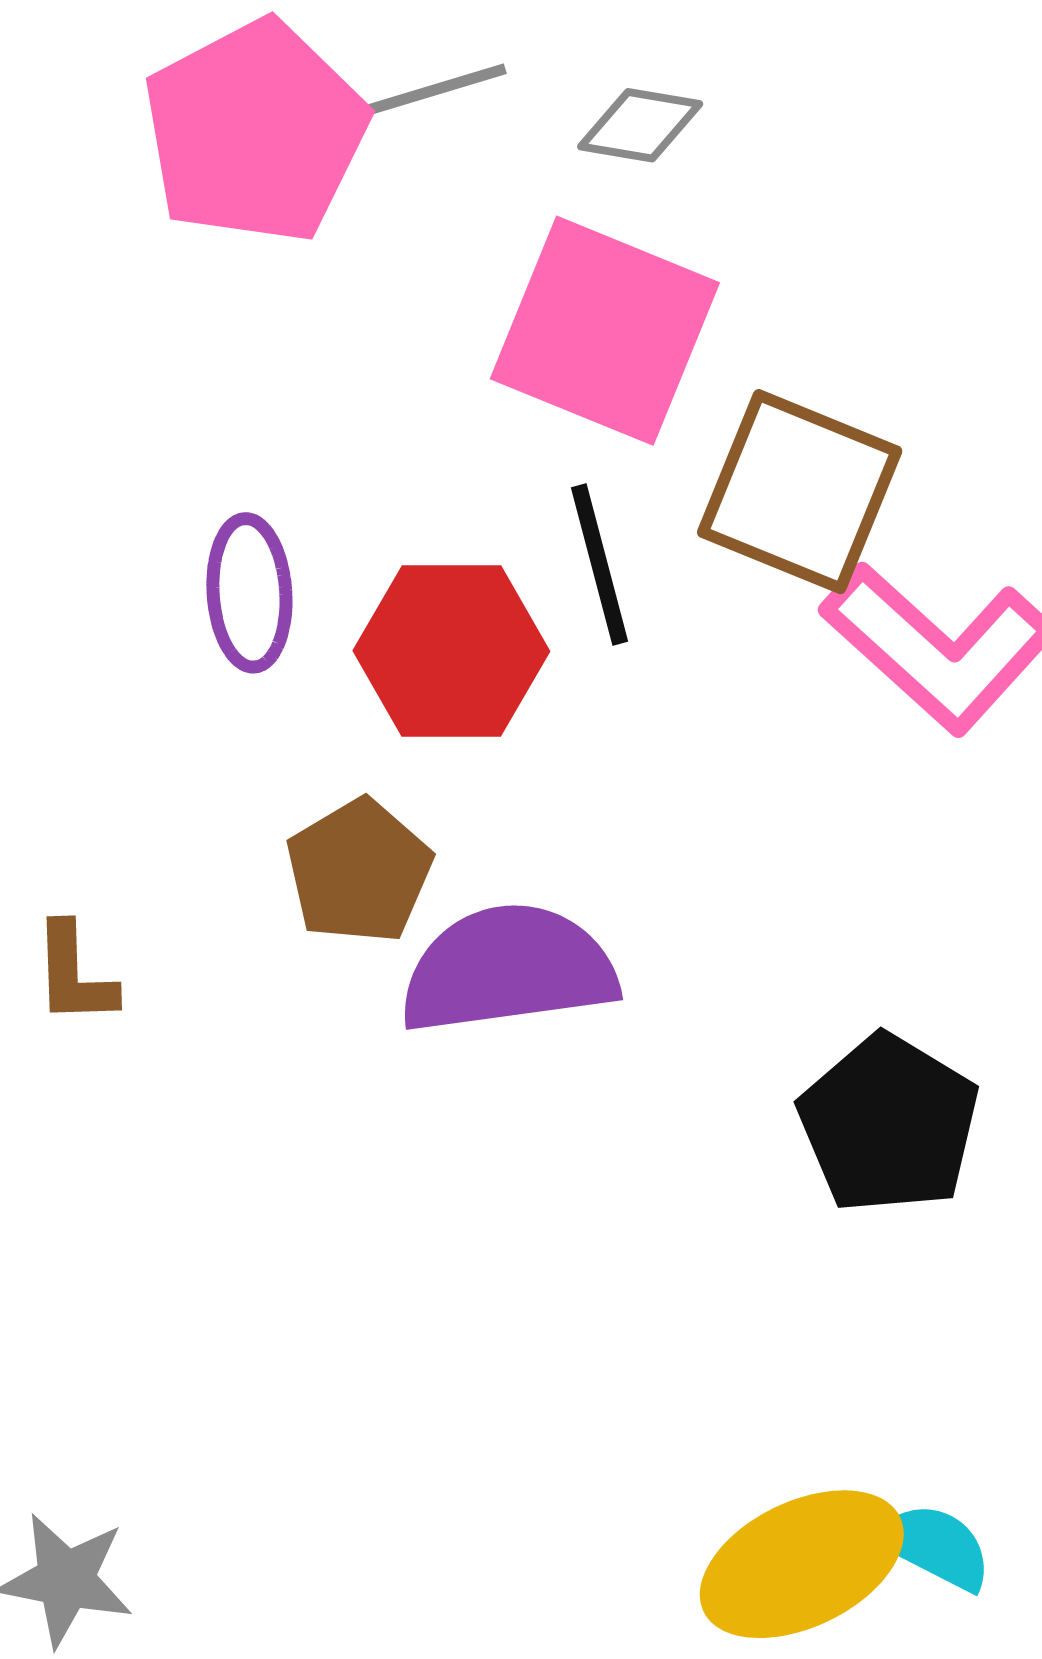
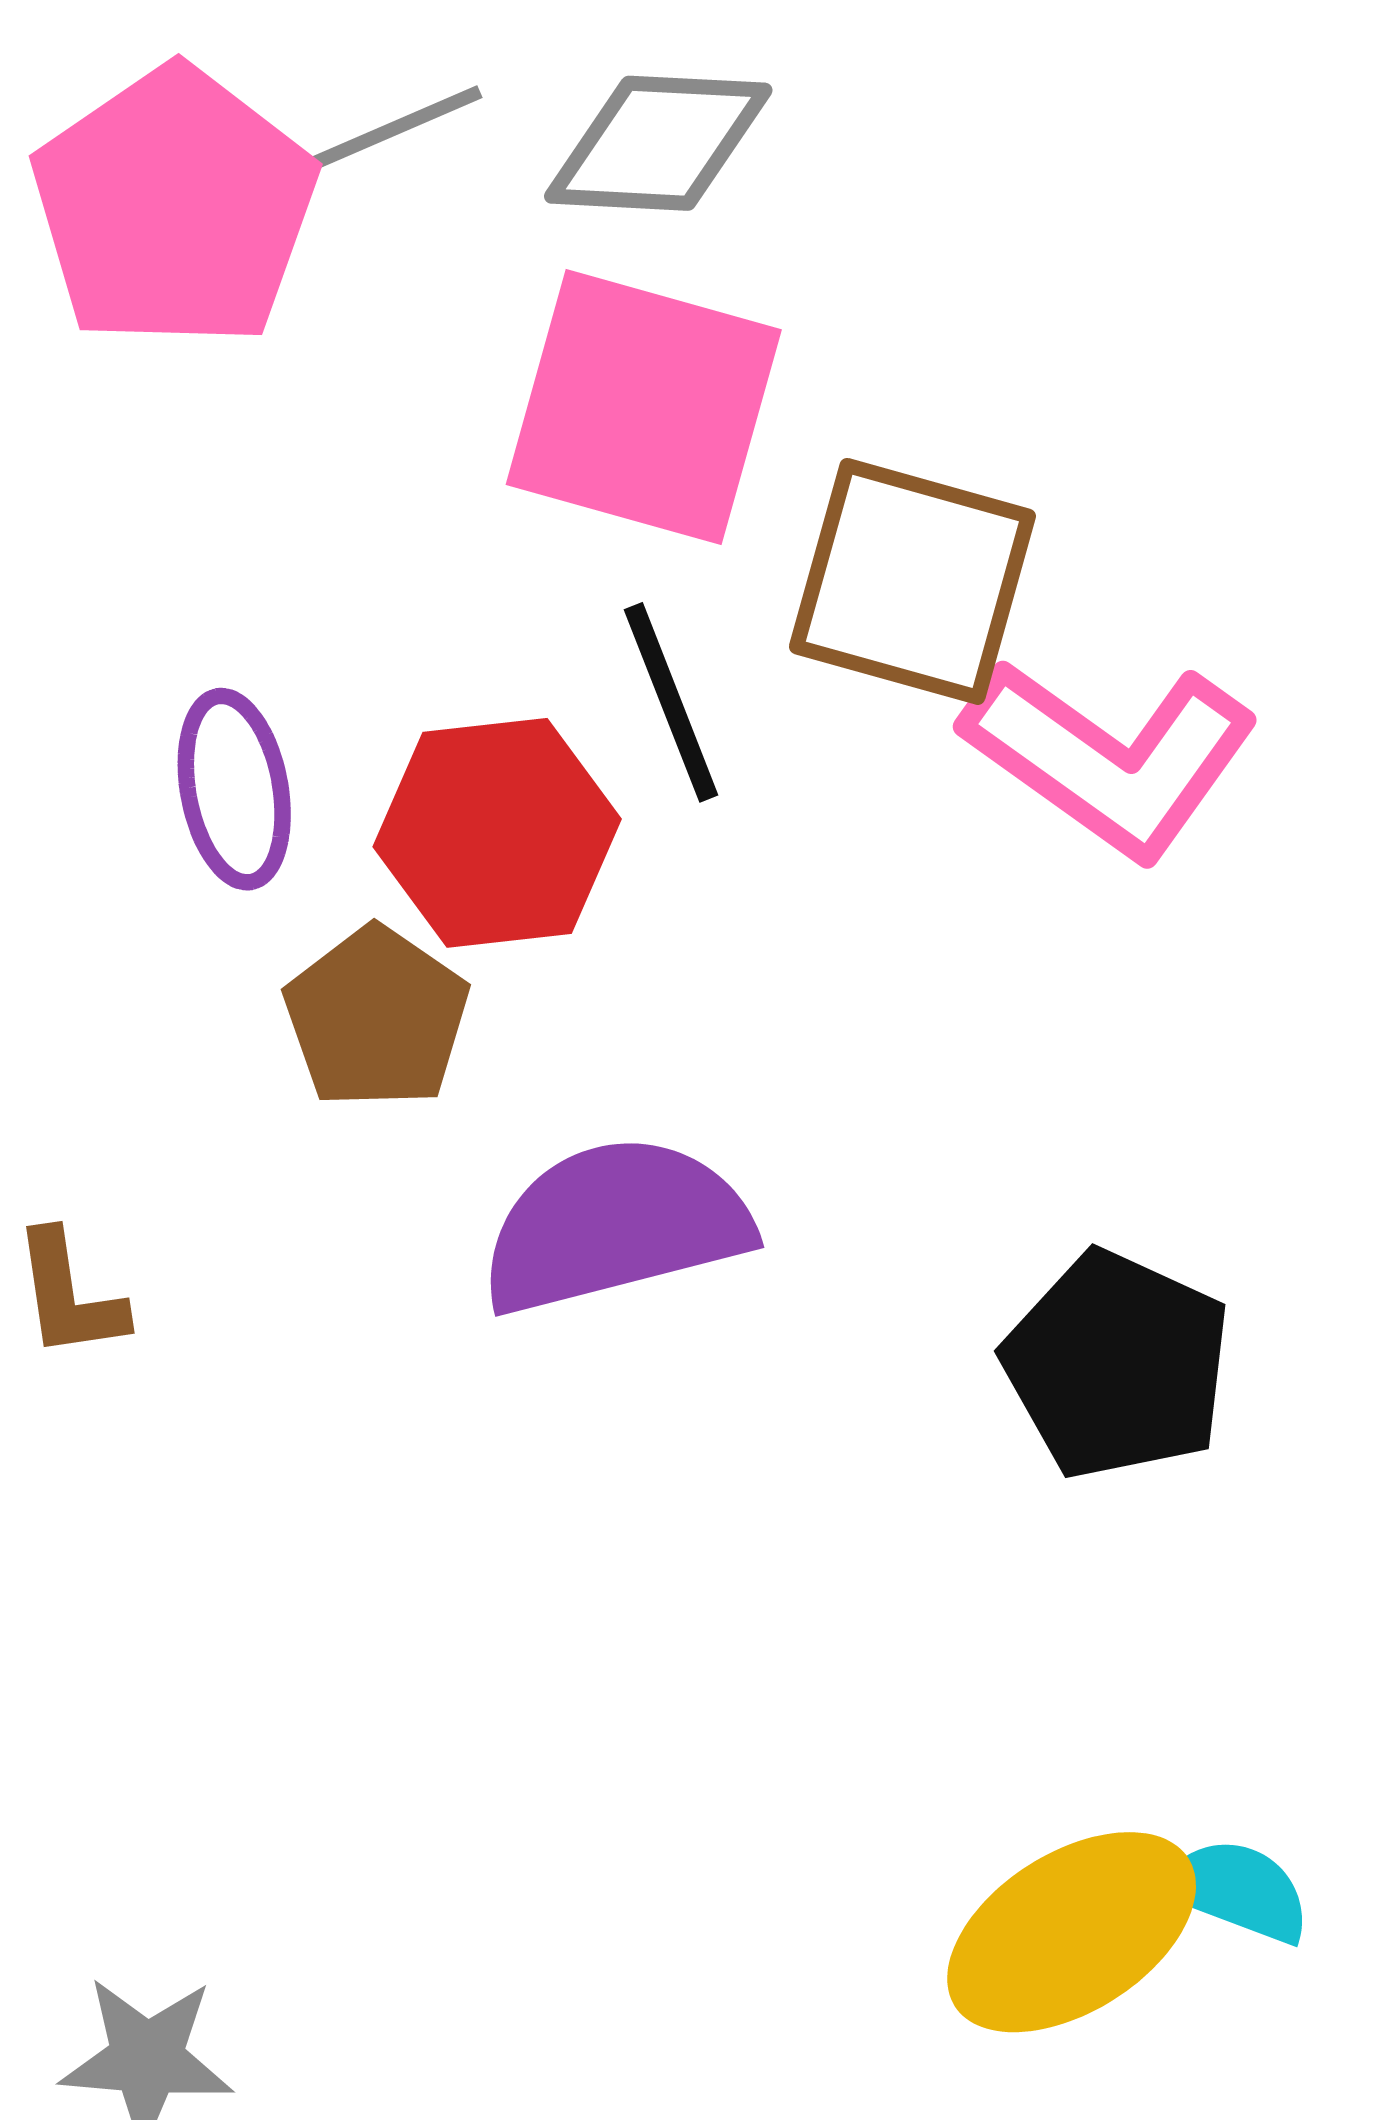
gray diamond: (640, 125) -> (658, 143), size x1.5
brown pentagon: (359, 871) -> (377, 1018), moved

